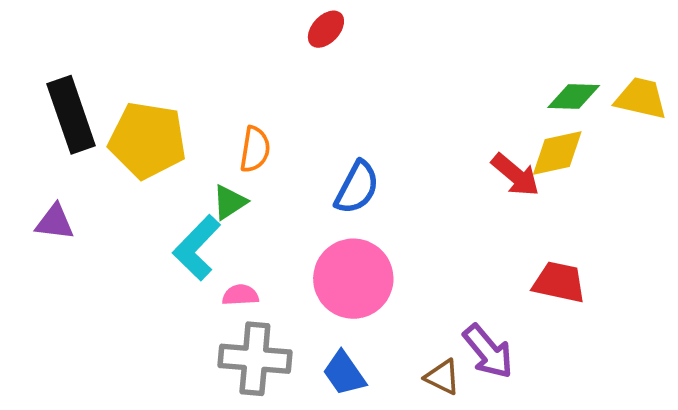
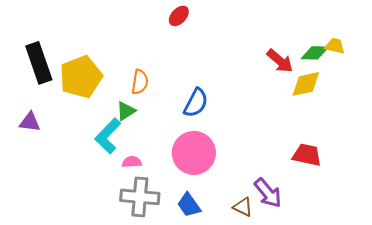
yellow trapezoid: (641, 98) -> (335, 46), moved, size x0.7
yellow pentagon: (148, 140) -> (81, 77), turned -30
red arrow: (515, 175) -> (280, 61), moved

